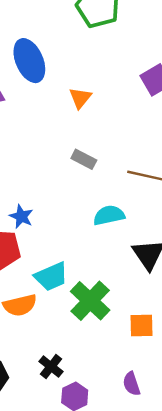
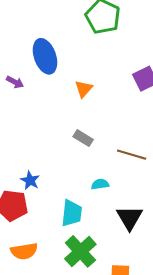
cyan semicircle: (109, 215) -> (100, 184), size x0.7
cyan trapezoid: (51, 277) -> (72, 213), moved, turned -64

